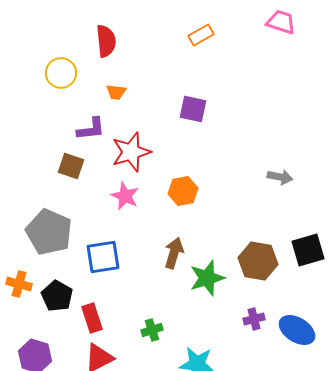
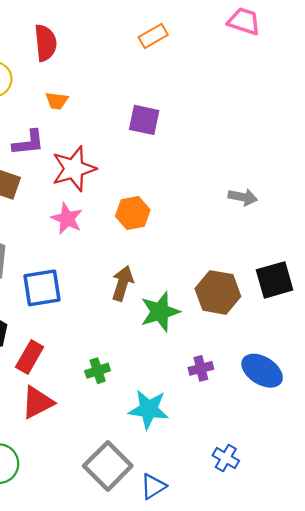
red rectangle: (92, 318) -> (30, 357), turned 48
purple cross: (254, 319) -> (201, 368), moved

